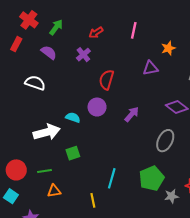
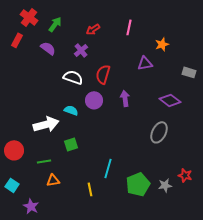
white semicircle: (35, 83) -> (73, 77), moved
purple arrow: (132, 114) -> (125, 98), moved, turned -49
red circle: (16, 170) -> (14, 150), moved
green pentagon: (152, 178) -> (138, 184), moved

